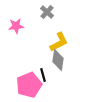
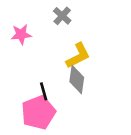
black line: (43, 75) -> (44, 91), moved

